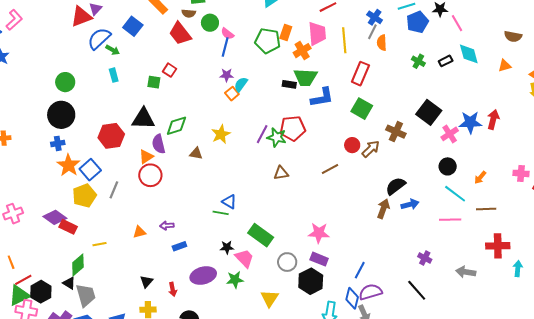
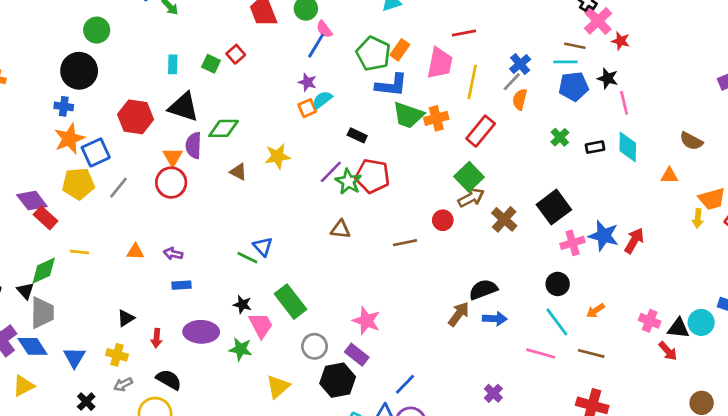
orange cross: (302, 51) -> (436, 118), moved
cyan rectangle: (114, 75) -> (173, 64), moved
black rectangle: (289, 84) -> (357, 135), moved
blue L-shape: (322, 97) -> (391, 85), moved
brown arrow: (371, 149) -> (471, 198), moved
orange triangle: (146, 157) -> (173, 157), turned -42

